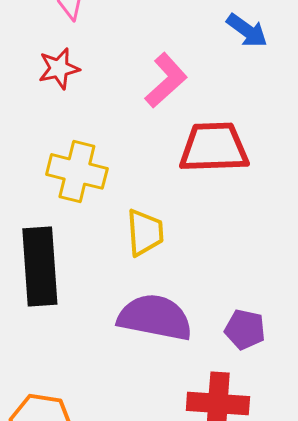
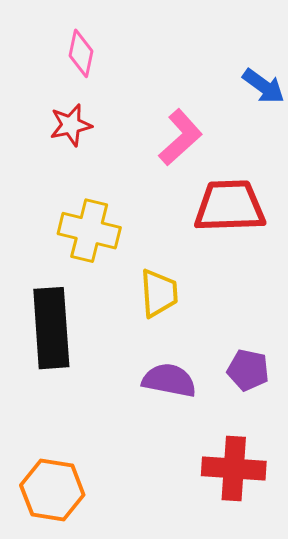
purple semicircle: (155, 317) -> (169, 380), size x0.7
purple pentagon: (245, 329) -> (248, 370), moved

